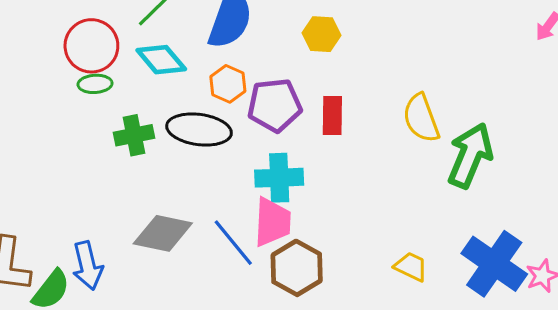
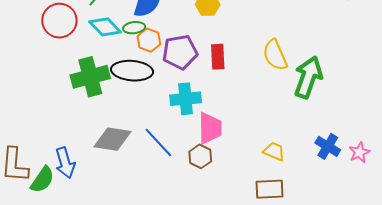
green ellipse: (95, 84) -> (134, 28), moved
green cross: (134, 135) -> (90, 77), size x1.5
pink trapezoid: (272, 222) -> (210, 128), moved
blue cross: (494, 264) -> (328, 146), size x0.6
brown hexagon: (297, 268) -> (200, 156), size x0.7

